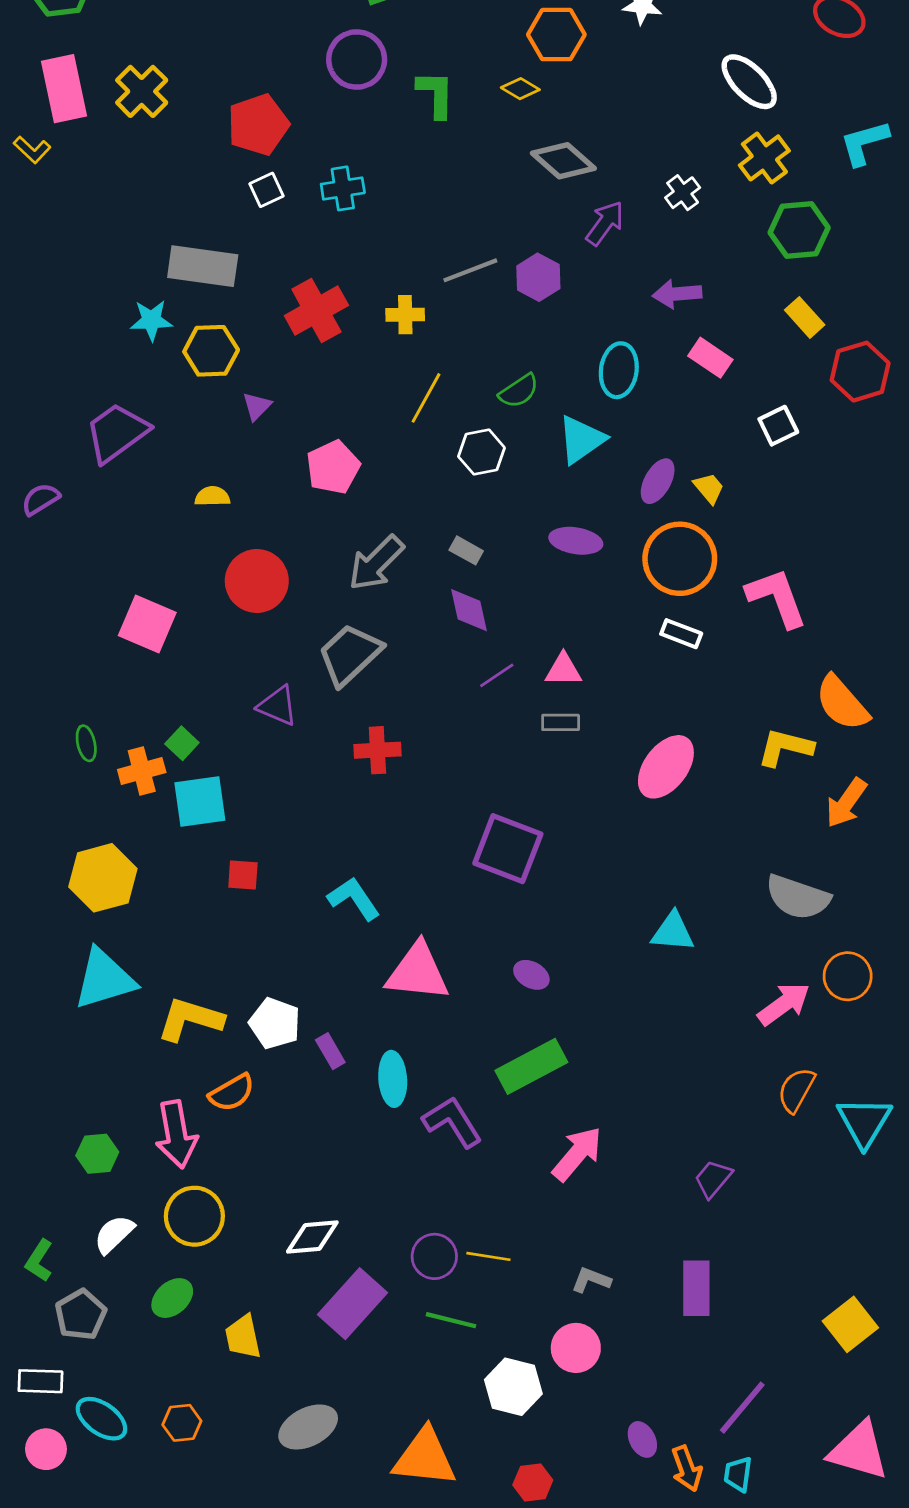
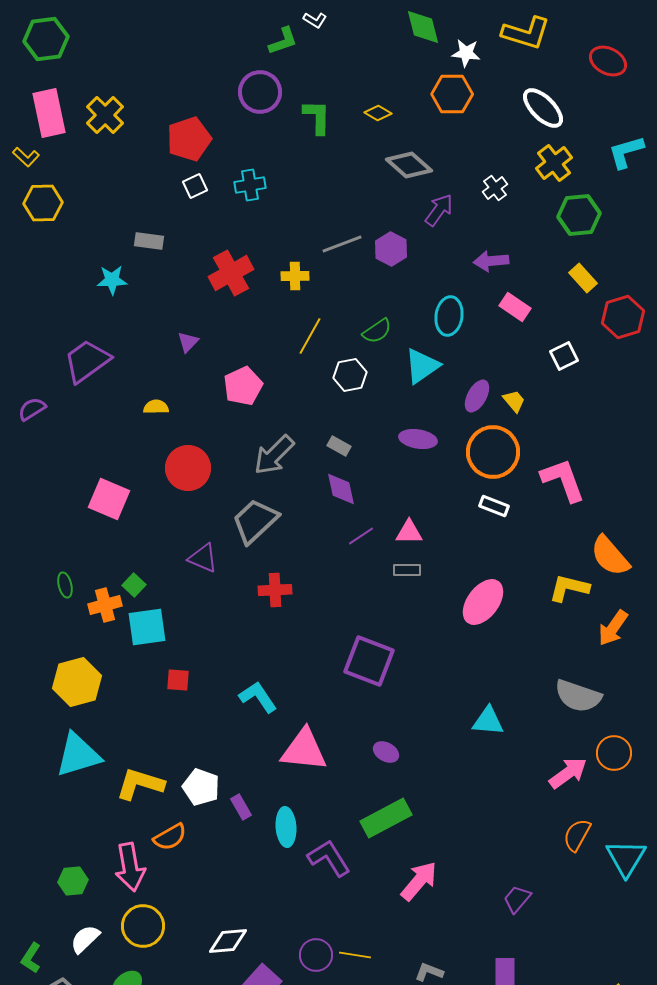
orange hexagon: (556, 35) -> (452, 94), moved
gray rectangle: (203, 266) -> (149, 241), size x0.6
yellow hexagon: (211, 351) -> (43, 203), moved

